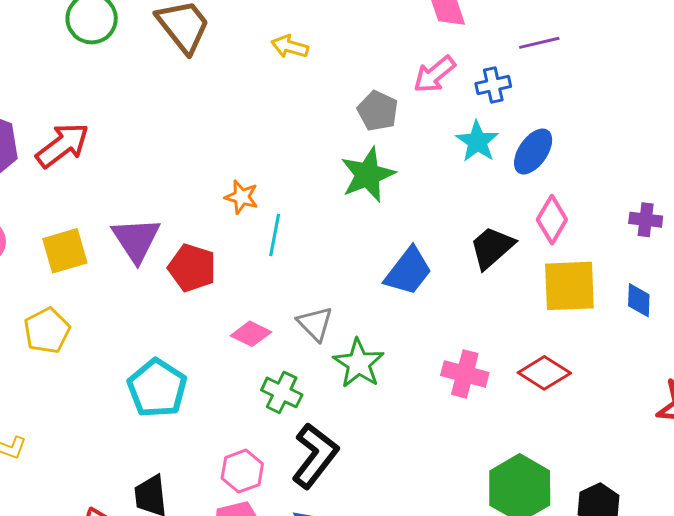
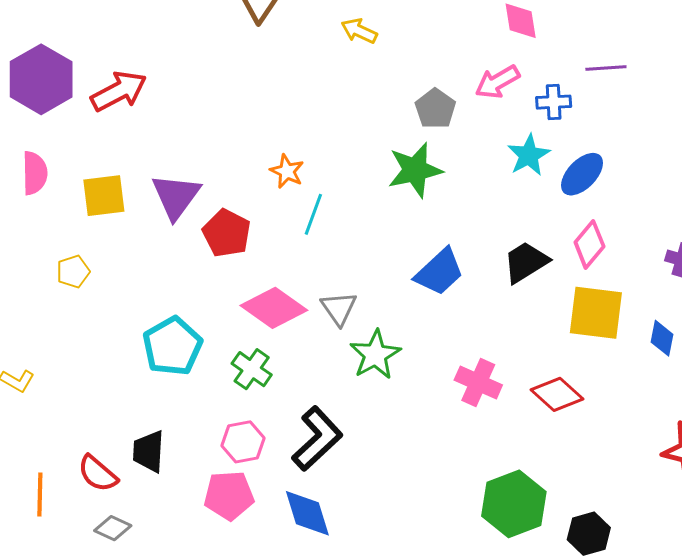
yellow pentagon: (47, 331) -> (73, 272), size x0.7
pink diamond: (251, 334) -> (274, 308), size x1.6
green cross: (282, 392) -> (252, 369), moved

